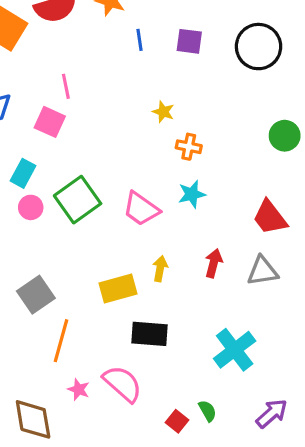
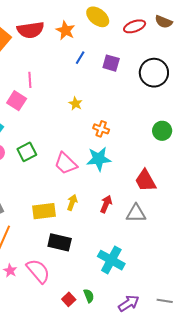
blue line: (140, 40) -> (80, 58), turned 32
yellow star: (163, 112) -> (75, 104), moved
cyan star: (192, 194) -> (99, 159), size x1.4
green square: (78, 200) -> (27, 152), size x0.7
cyan cross: (235, 350) -> (111, 260), turned -32

